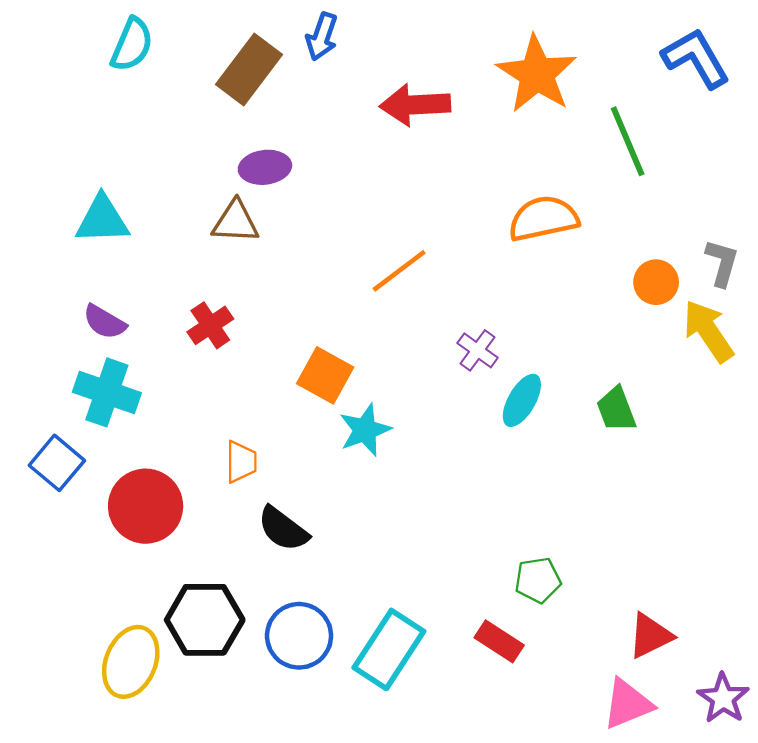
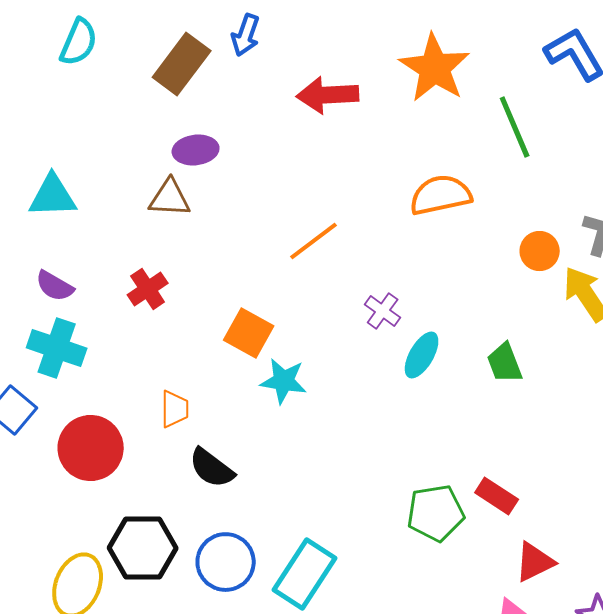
cyan star: (365, 430) -> (284, 381), turned 30
green pentagon: (538, 580) -> (436, 513), size x1.4
red rectangle: (499, 641) -> (497, 496), moved

